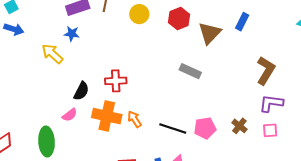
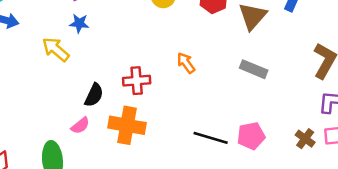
gray rectangle: (190, 71) -> (254, 69), moved
orange arrow: (135, 119) -> (186, 63), moved
brown cross: (239, 126) -> (305, 139), moved

